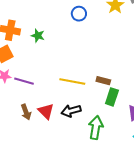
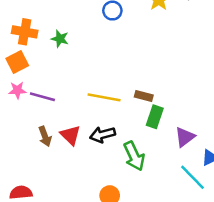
green arrow: (96, 128) -> (134, 156), turned 145

